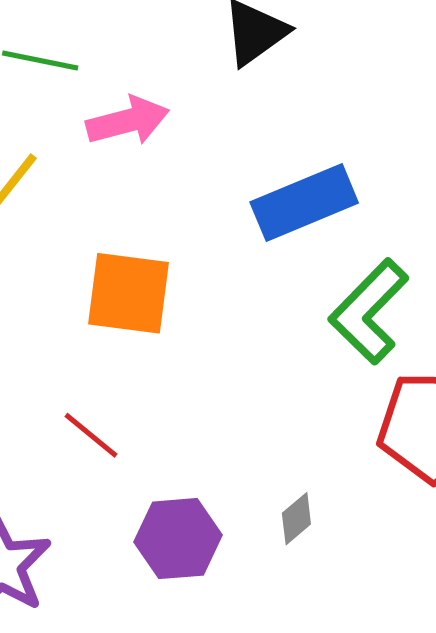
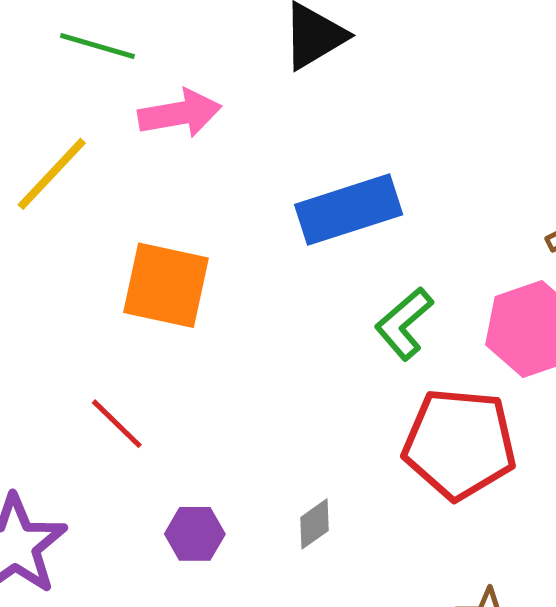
green L-shape: (369, 311) -> (404, 324), size x0.7
purple hexagon: (178, 539) -> (195, 534), size x0.7

